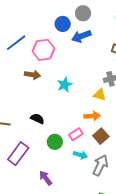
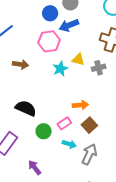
pink hexagon: (43, 50) -> (49, 41), moved
cyan star: (65, 85) -> (60, 69), moved
yellow triangle: (100, 95) -> (78, 60), moved
black semicircle: (37, 119) -> (26, 108), size x1.5

